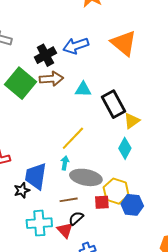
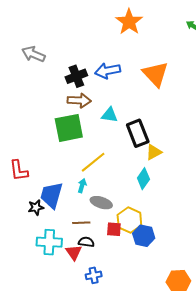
green square: (21, 83) -> (69, 128), moved, turned 32
gray ellipse: (86, 177) -> (101, 203), size x0.7
black semicircle: (76, 218) -> (86, 242), turned 42

